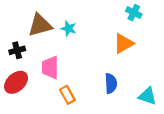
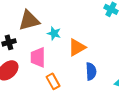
cyan star: (69, 29) -> (54, 33), moved
orange triangle: (123, 43) -> (77, 47), moved

